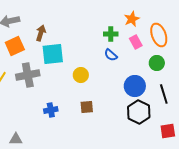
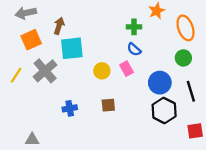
pink rectangle: (136, 42) -> (127, 69), moved
gray cross: (28, 75) -> (45, 71), turned -30

